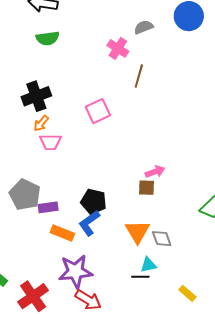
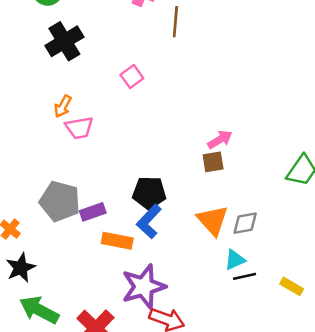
black cross: (36, 96) -> (64, 41), moved
pink square: (98, 111) -> (132, 77), size x0.7
gray diamond: (162, 239) -> (245, 223), turned -70
black line: (140, 277) -> (245, 276), moved

